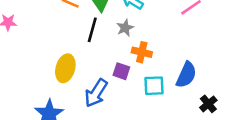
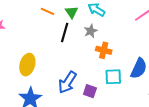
yellow ellipse: (65, 68) -> (27, 65), moved
purple square: (121, 71) -> (90, 91), moved

